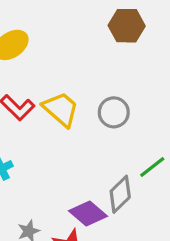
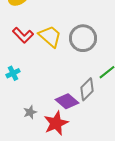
gray circle: (114, 112) -> (83, 38), size x1.4

